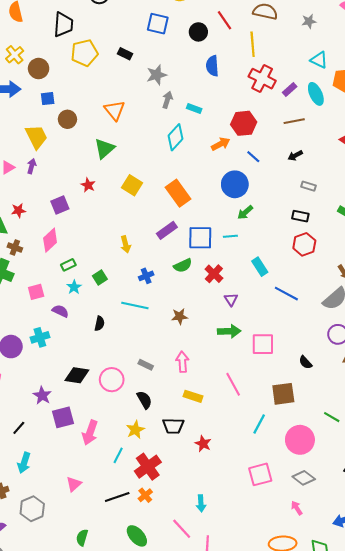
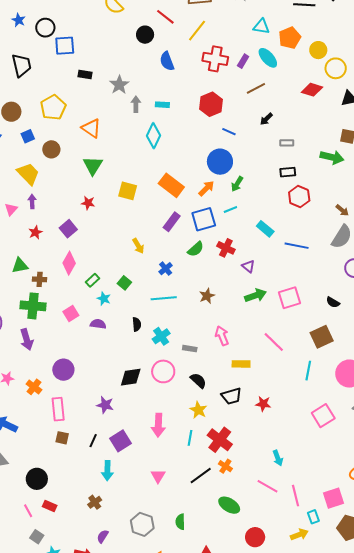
blue square: (158, 24) -> (65, 46), moved
yellow line: (253, 44) -> (197, 31), turned 60
yellow pentagon: (84, 53) -> (53, 107), moved
orange arrow: (221, 144) -> (206, 188), moved
red star: (18, 210) -> (35, 232), moved
cyan cross: (40, 337) -> (161, 336), moved
purple square: (63, 417) -> (121, 441), moved
gray hexagon: (32, 509) -> (142, 524), moved

